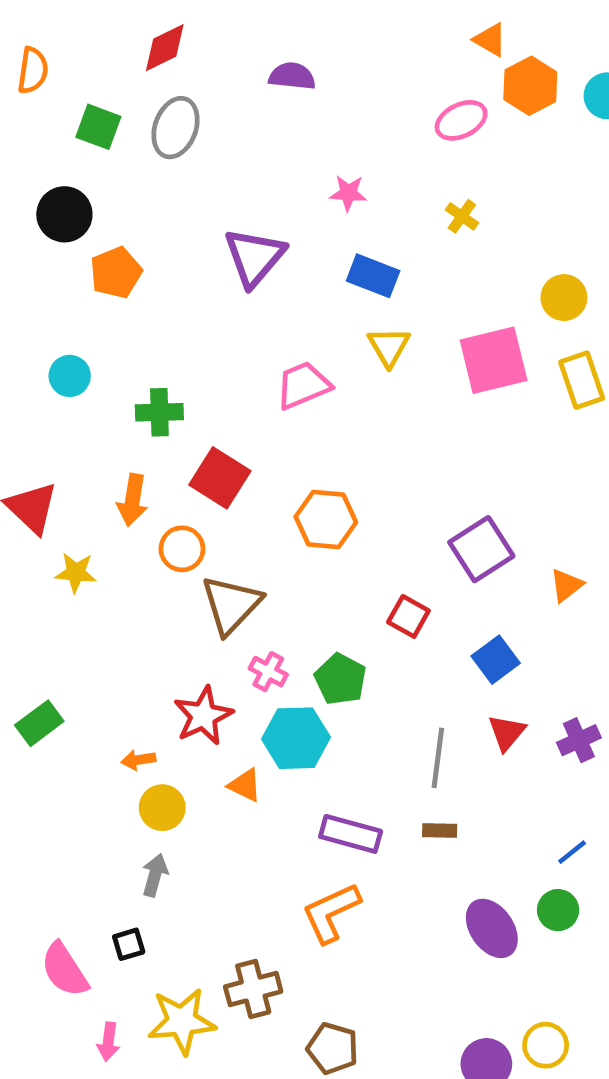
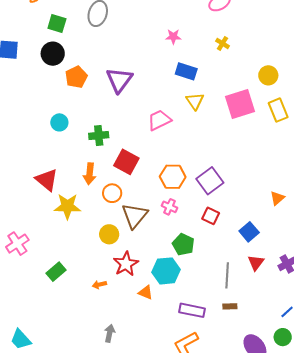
green square: (98, 127) -> (57, 23), moved
purple triangle: (255, 257) -> (119, 80), moved
purple square: (481, 549) -> (210, 181), moved
yellow star: (76, 573) -> (67, 206), size x1.5
pink cross: (268, 672) -> (169, 207), moved
yellow circle: (162, 808) -> (109, 234), moved

